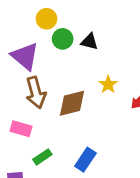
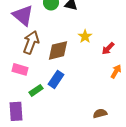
brown arrow: (36, 93) -> (31, 42), turned -145
blue rectangle: (85, 160) -> (56, 79), moved

